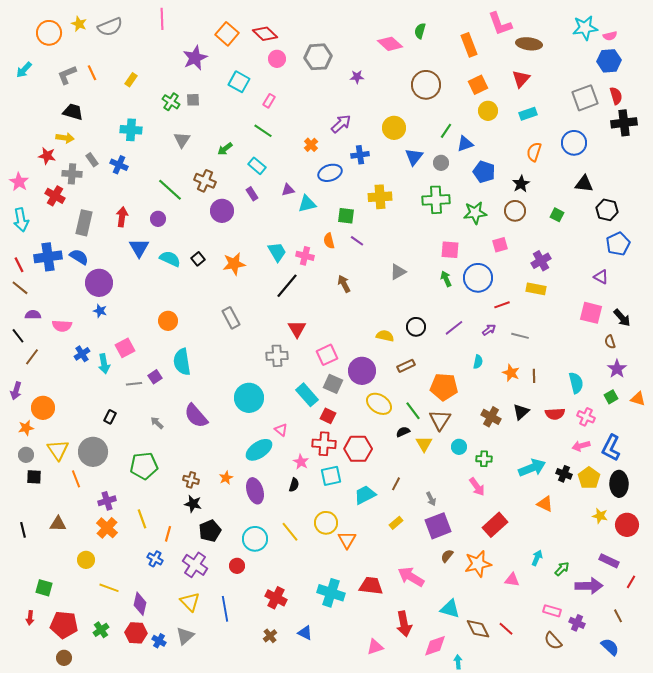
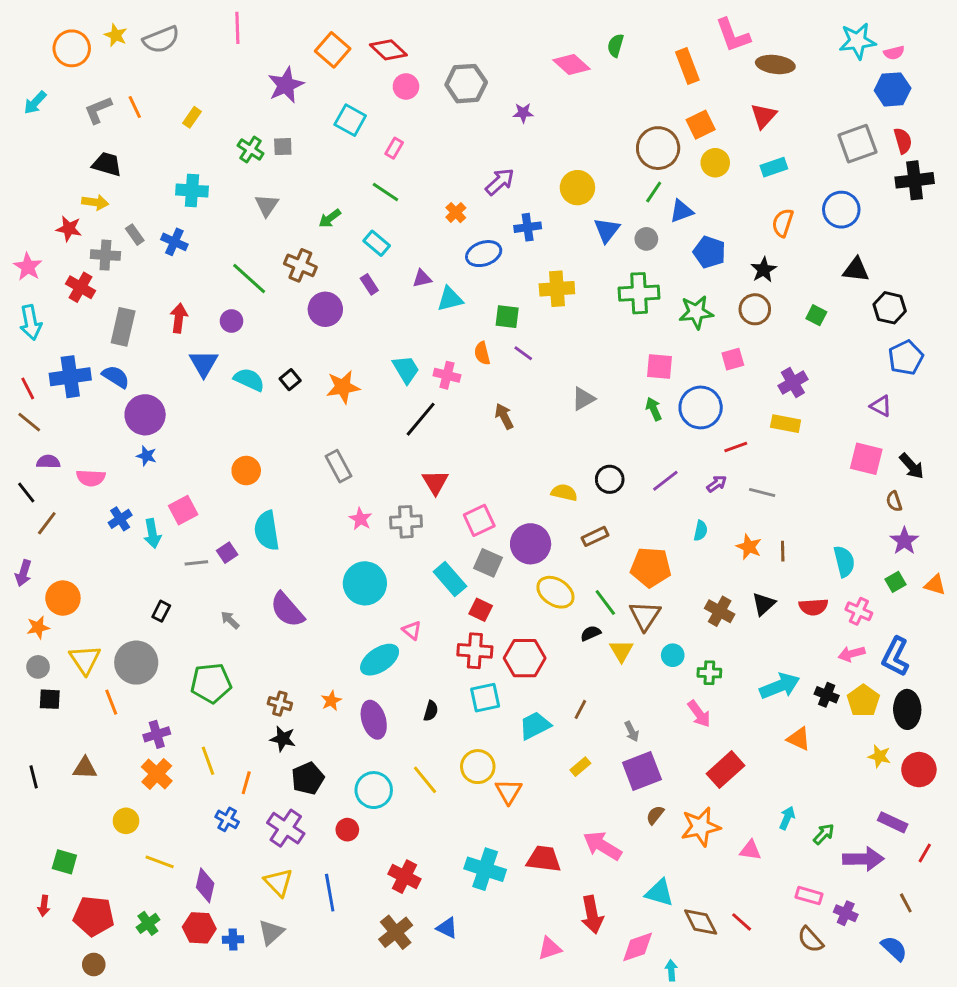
brown circle: (426, 85) -> (658, 148), moved
pink star: (301, 462) -> (361, 519), moved
brown cross: (270, 636) -> (396, 932), size x1.6
blue cross: (159, 641) -> (233, 940), turned -32

